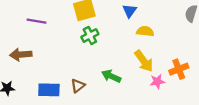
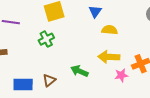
green cross: (90, 36) -> (46, 39), moved
yellow arrow: (144, 61) -> (109, 57), turned 130

